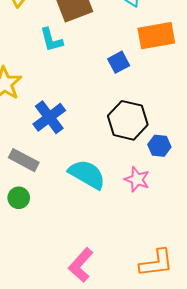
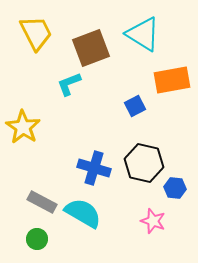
cyan L-shape: (51, 40) -> (69, 84), turned 84
blue cross: (49, 117) -> (94, 168), moved, turned -36
cyan semicircle: (87, 174) -> (83, 213), moved

